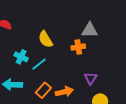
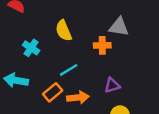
cyan line: (39, 64) -> (69, 70), moved
purple triangle: (91, 78) -> (112, 85), turned 32

